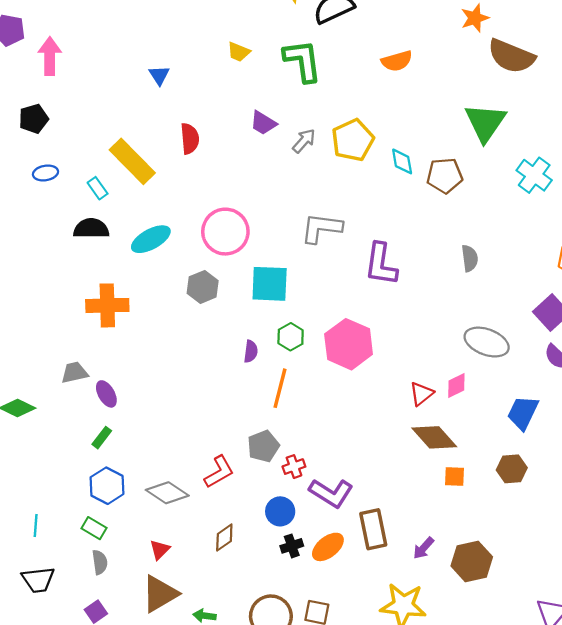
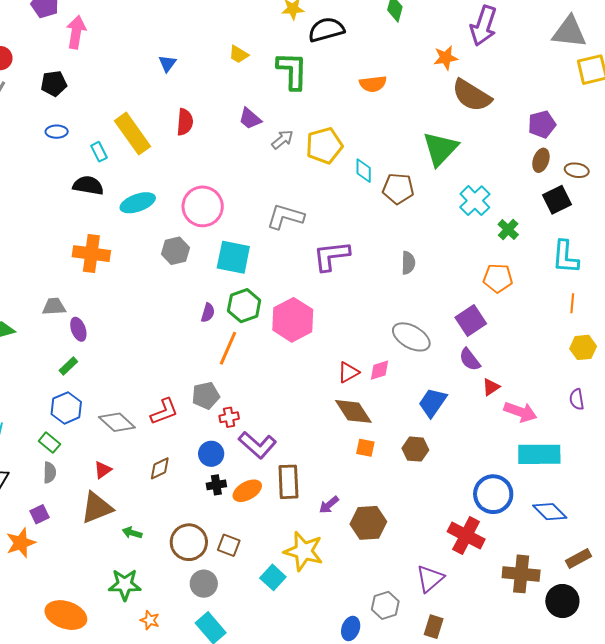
purple L-shape: (381, 264) -> (331, 256), turned 66
green hexagon: (291, 337) -> (244, 306), size x1.4

